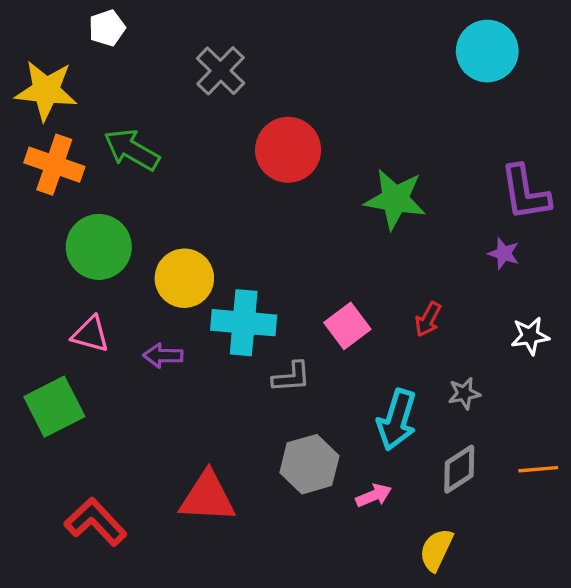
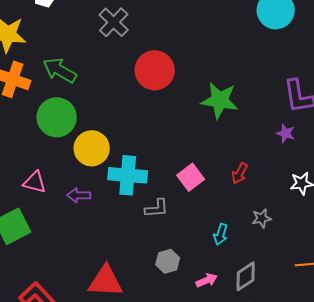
green circle: (99, 247) -> (57, 117), moved
cyan arrow: (397, 420) -> (221, 234), size x0.6
gray hexagon: (309, 464) -> (168, 261), size x0.7
gray diamond: (459, 469) -> (246, 276), moved

